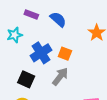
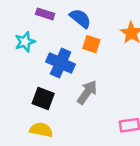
blue cross: (41, 53) -> (61, 63), turned -30
orange square: (65, 54) -> (91, 44), moved

